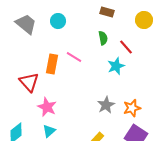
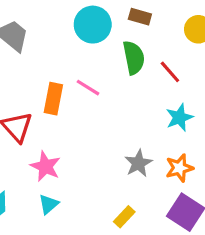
cyan circle: (58, 21) -> (93, 25), moved, size x1.5
green semicircle: (103, 38) -> (134, 58), size x1.5
cyan star: (116, 66) -> (179, 118), moved

